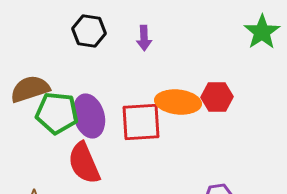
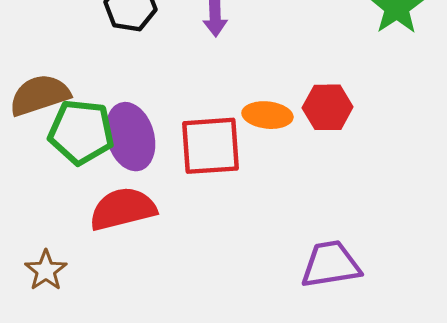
orange ellipse: (178, 102) -> (267, 115), size x0.7
red semicircle: (84, 163) -> (123, 209), turned 99

